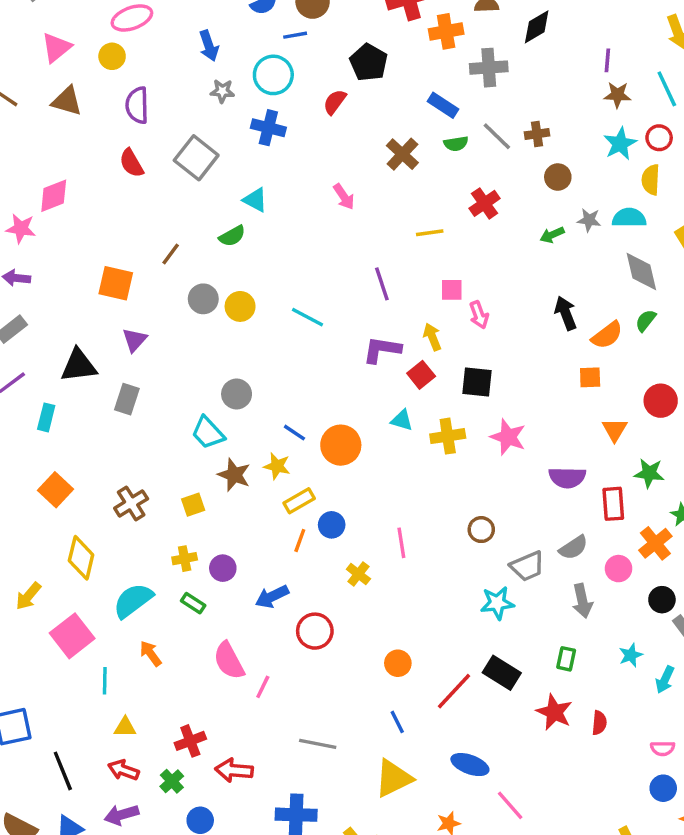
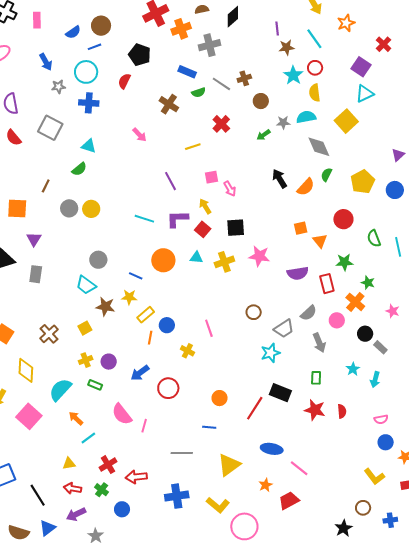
cyan line: (308, 317) -> (144, 219), moved
orange square: (590, 377) -> (301, 228), moved
orange circle: (341, 445) -> (163, 260), moved
cyan line: (105, 681) -> (88, 438), moved, turned 63
blue line: (397, 722) -> (209, 427), moved, turned -48

